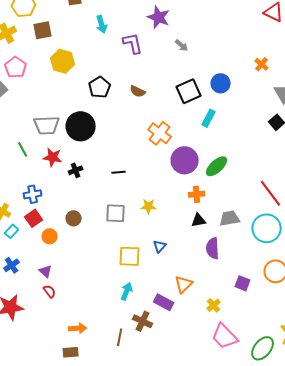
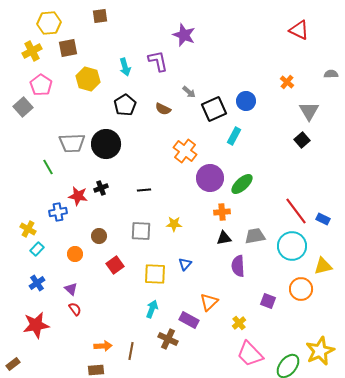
cyan arrow: (102, 24) -> (125, 67), moved
gray arrow: (182, 45) -> (189, 92), moved
red star: (53, 157) -> (78, 196), moved
red square: (34, 218) -> (115, 265), moved
brown line: (120, 337) -> (131, 351), moved

